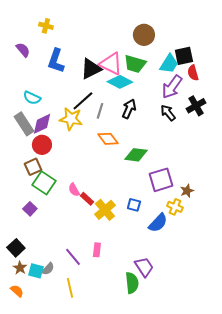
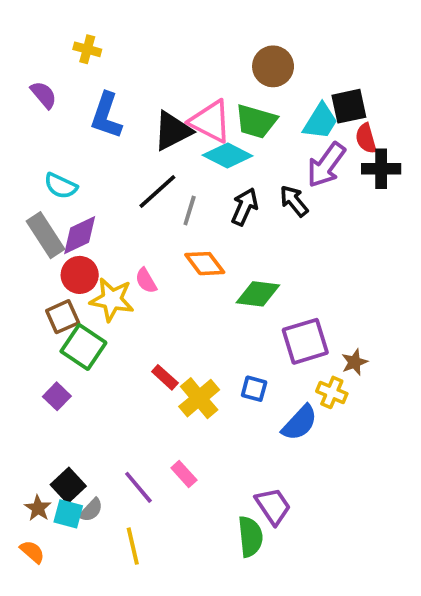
black cross: (196, 106) -> (381, 169), moved, turned 30
black arrow: (168, 113) -> (294, 201), moved
yellow star: (71, 119) -> (112, 300), moved
pink semicircle: (74, 190) -> (146, 281), moved
black square: (16, 248) -> (68, 485), moved
pink rectangle: (97, 250) -> (184, 474), turned -48

